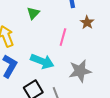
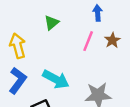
pink line: (63, 37) -> (88, 41), moved

